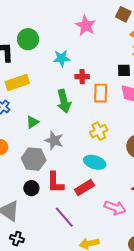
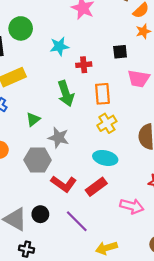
black square: (124, 70) -> (120, 52), moved
orange rectangle: (101, 93) -> (102, 94), moved
red L-shape: (55, 182) -> (64, 184), turned -50
black circle: (31, 188) -> (40, 214), moved

